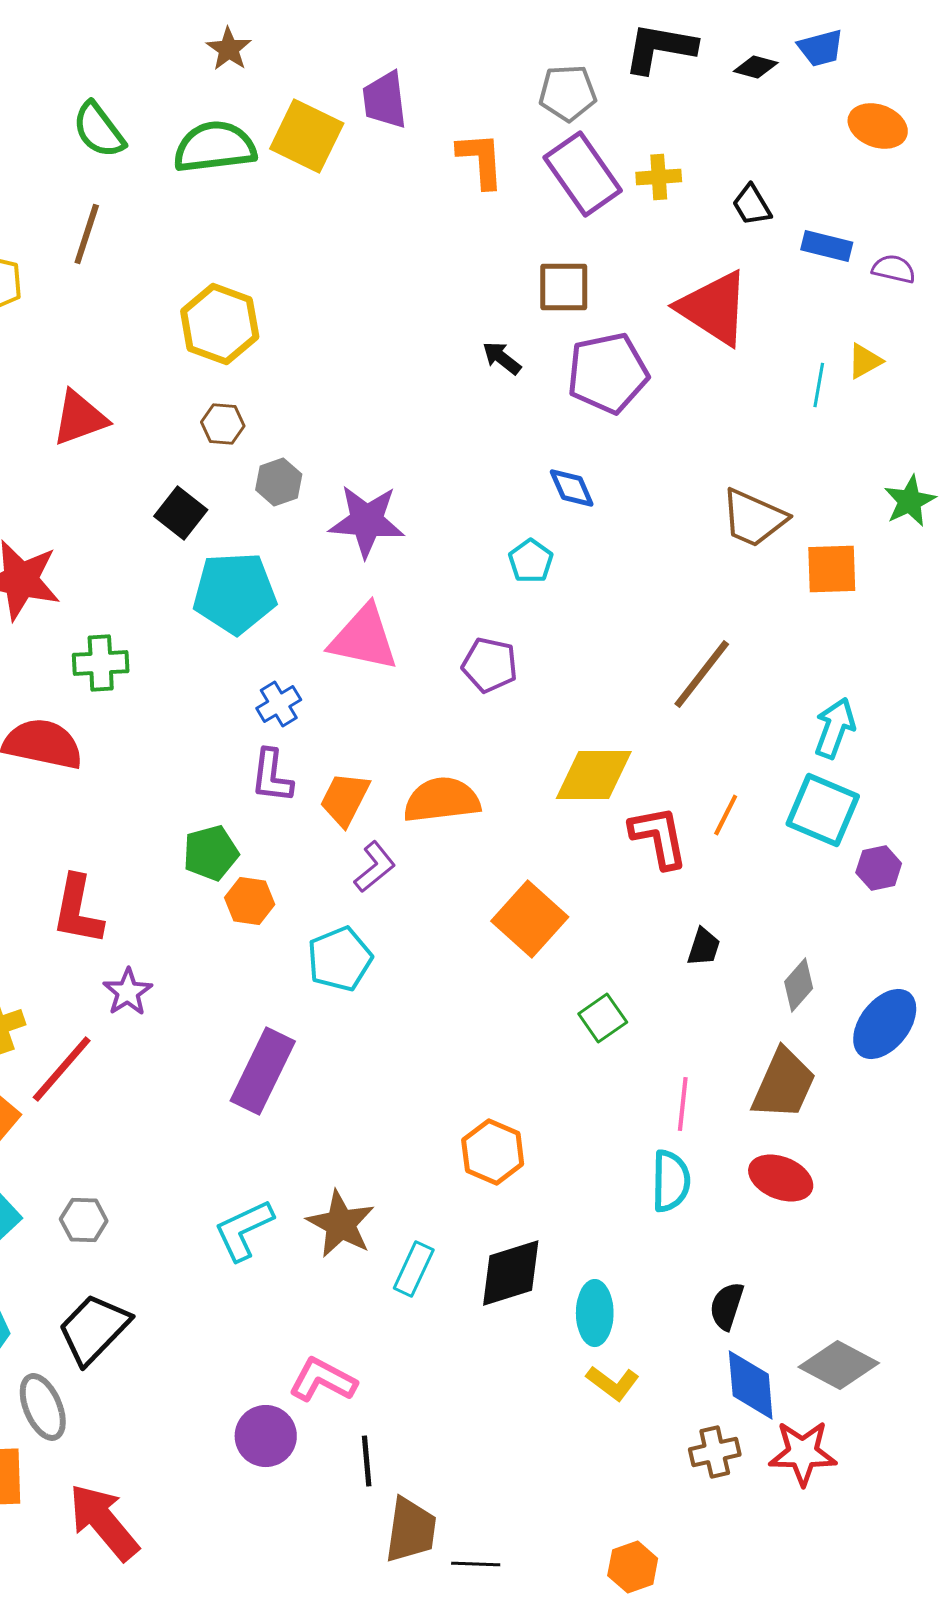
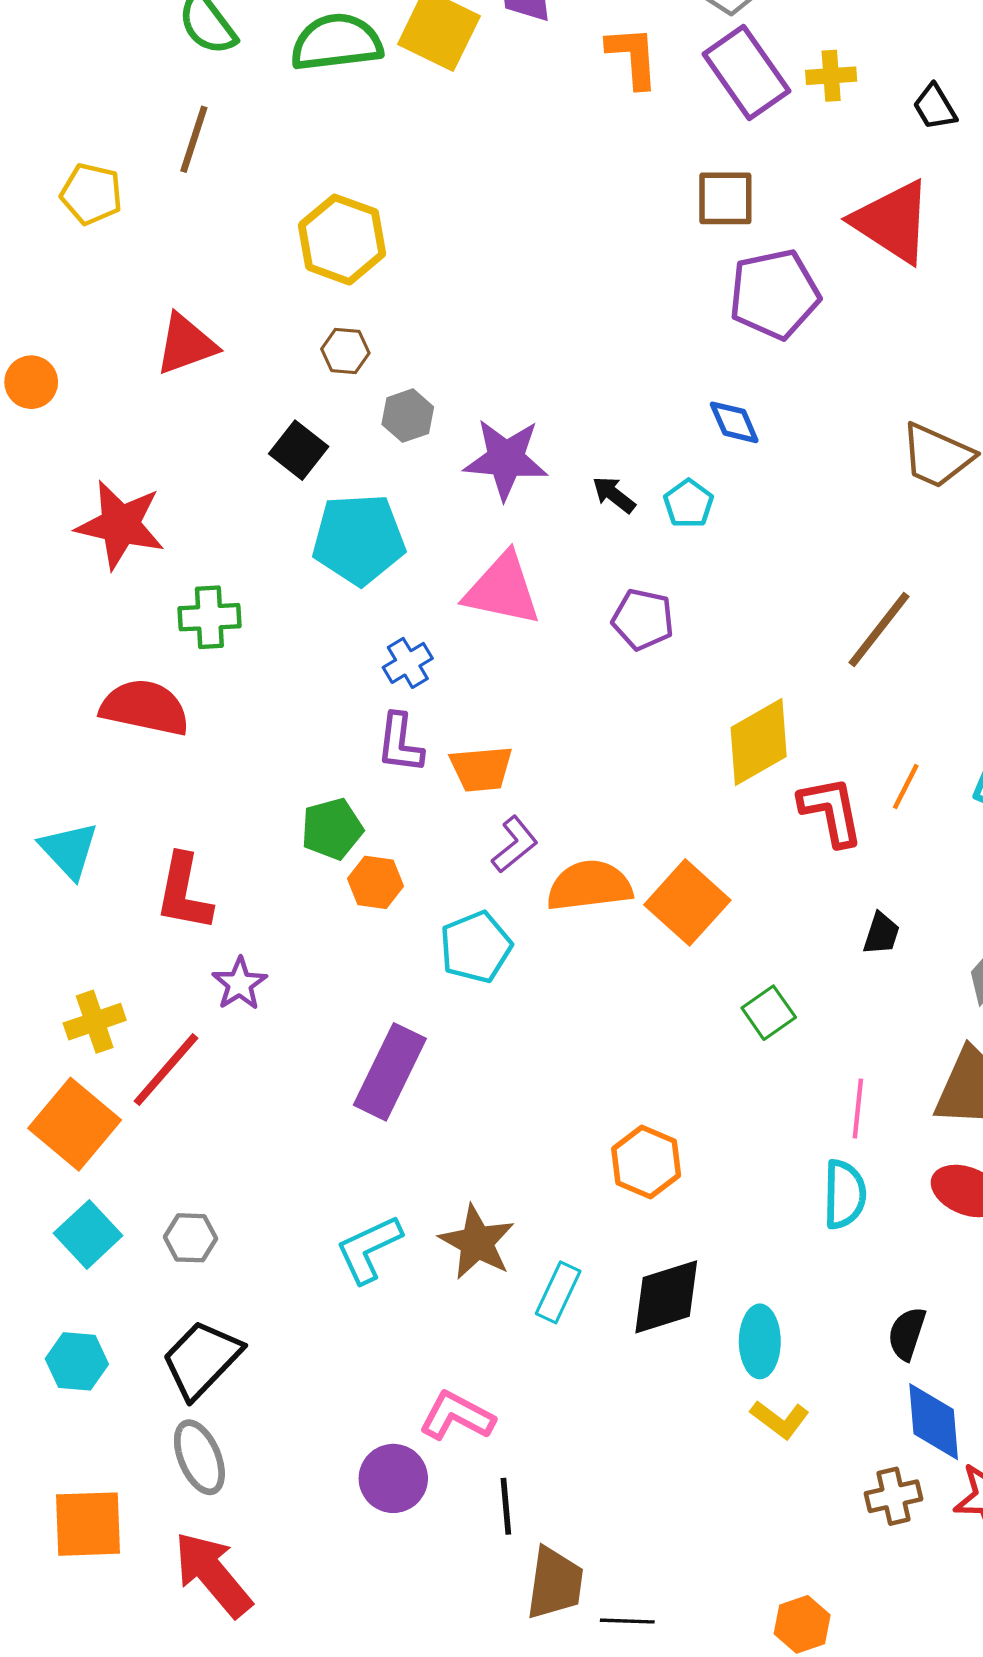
black arrow: (502, 358) -> (614, 495), moved
yellow diamond: (594, 775) -> (759, 742), turned -30
orange trapezoid: (345, 799) -> (481, 769), turned -122
orange semicircle: (442, 800) -> (589, 886), moved
gray ellipse: (43, 1407) -> (199, 1457), moved

